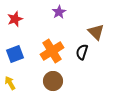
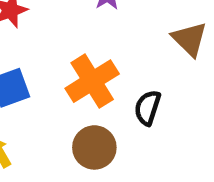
black semicircle: (82, 52) -> (148, 108), moved

